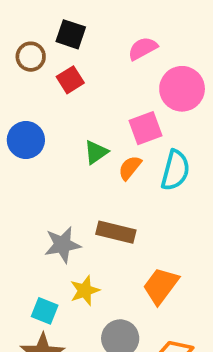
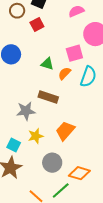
green triangle: (96, 152) -> (47, 64), turned 48
brown rectangle: (116, 232) -> (48, 97), moved
orange trapezoid: (161, 286) -> (65, 131), moved

